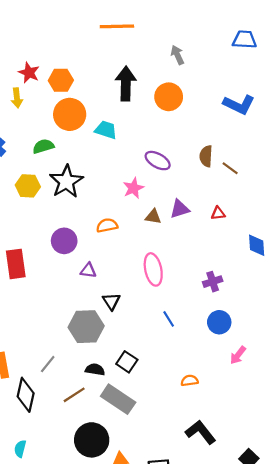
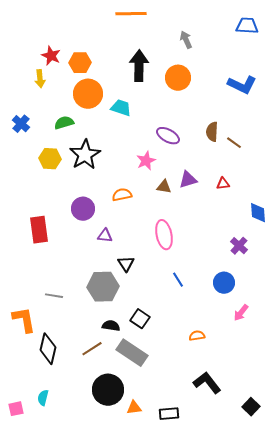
purple cross: (213, 282) -> (239, 246), moved, turned -30
gray line: (48, 364) -> (54, 296), moved, turned 60

